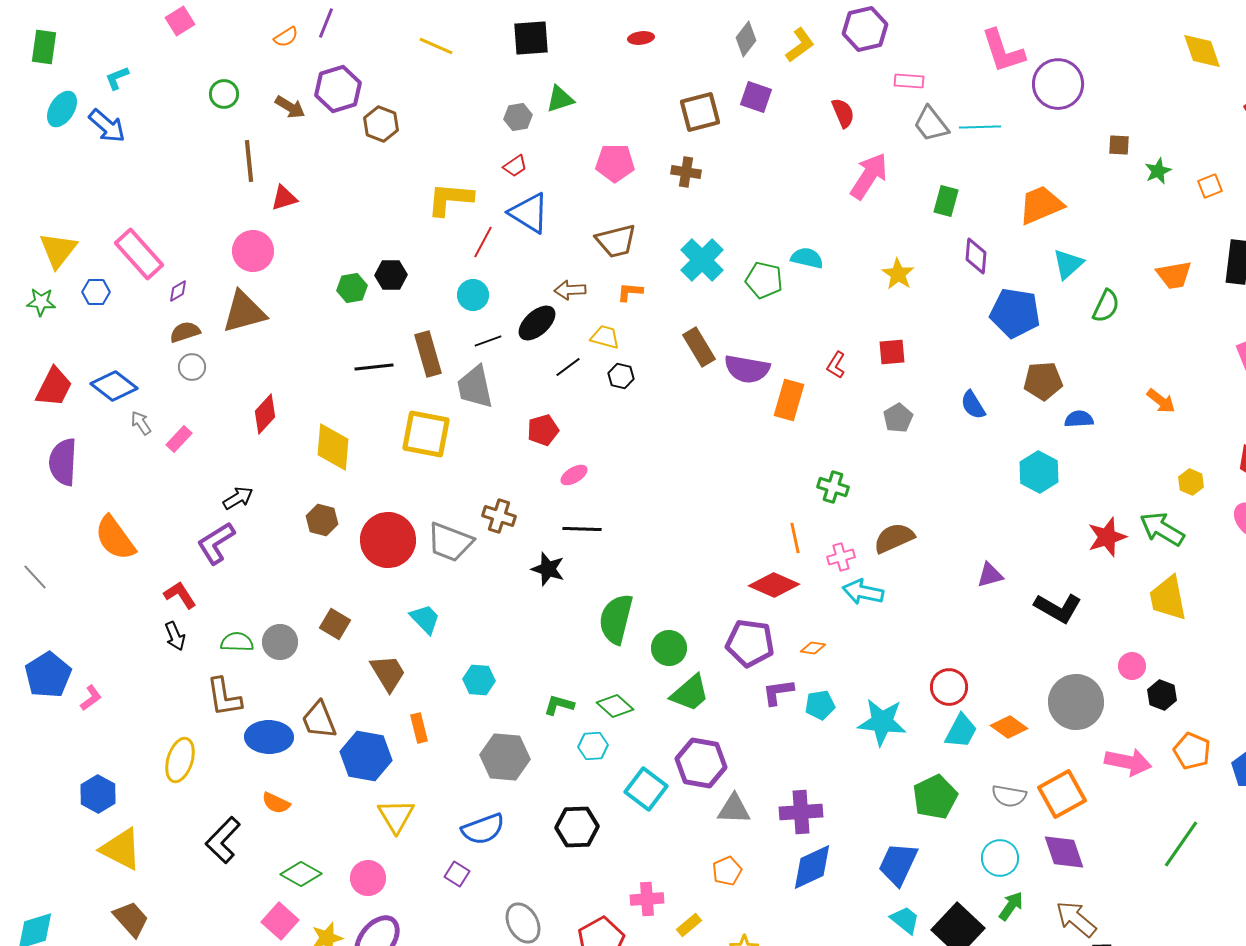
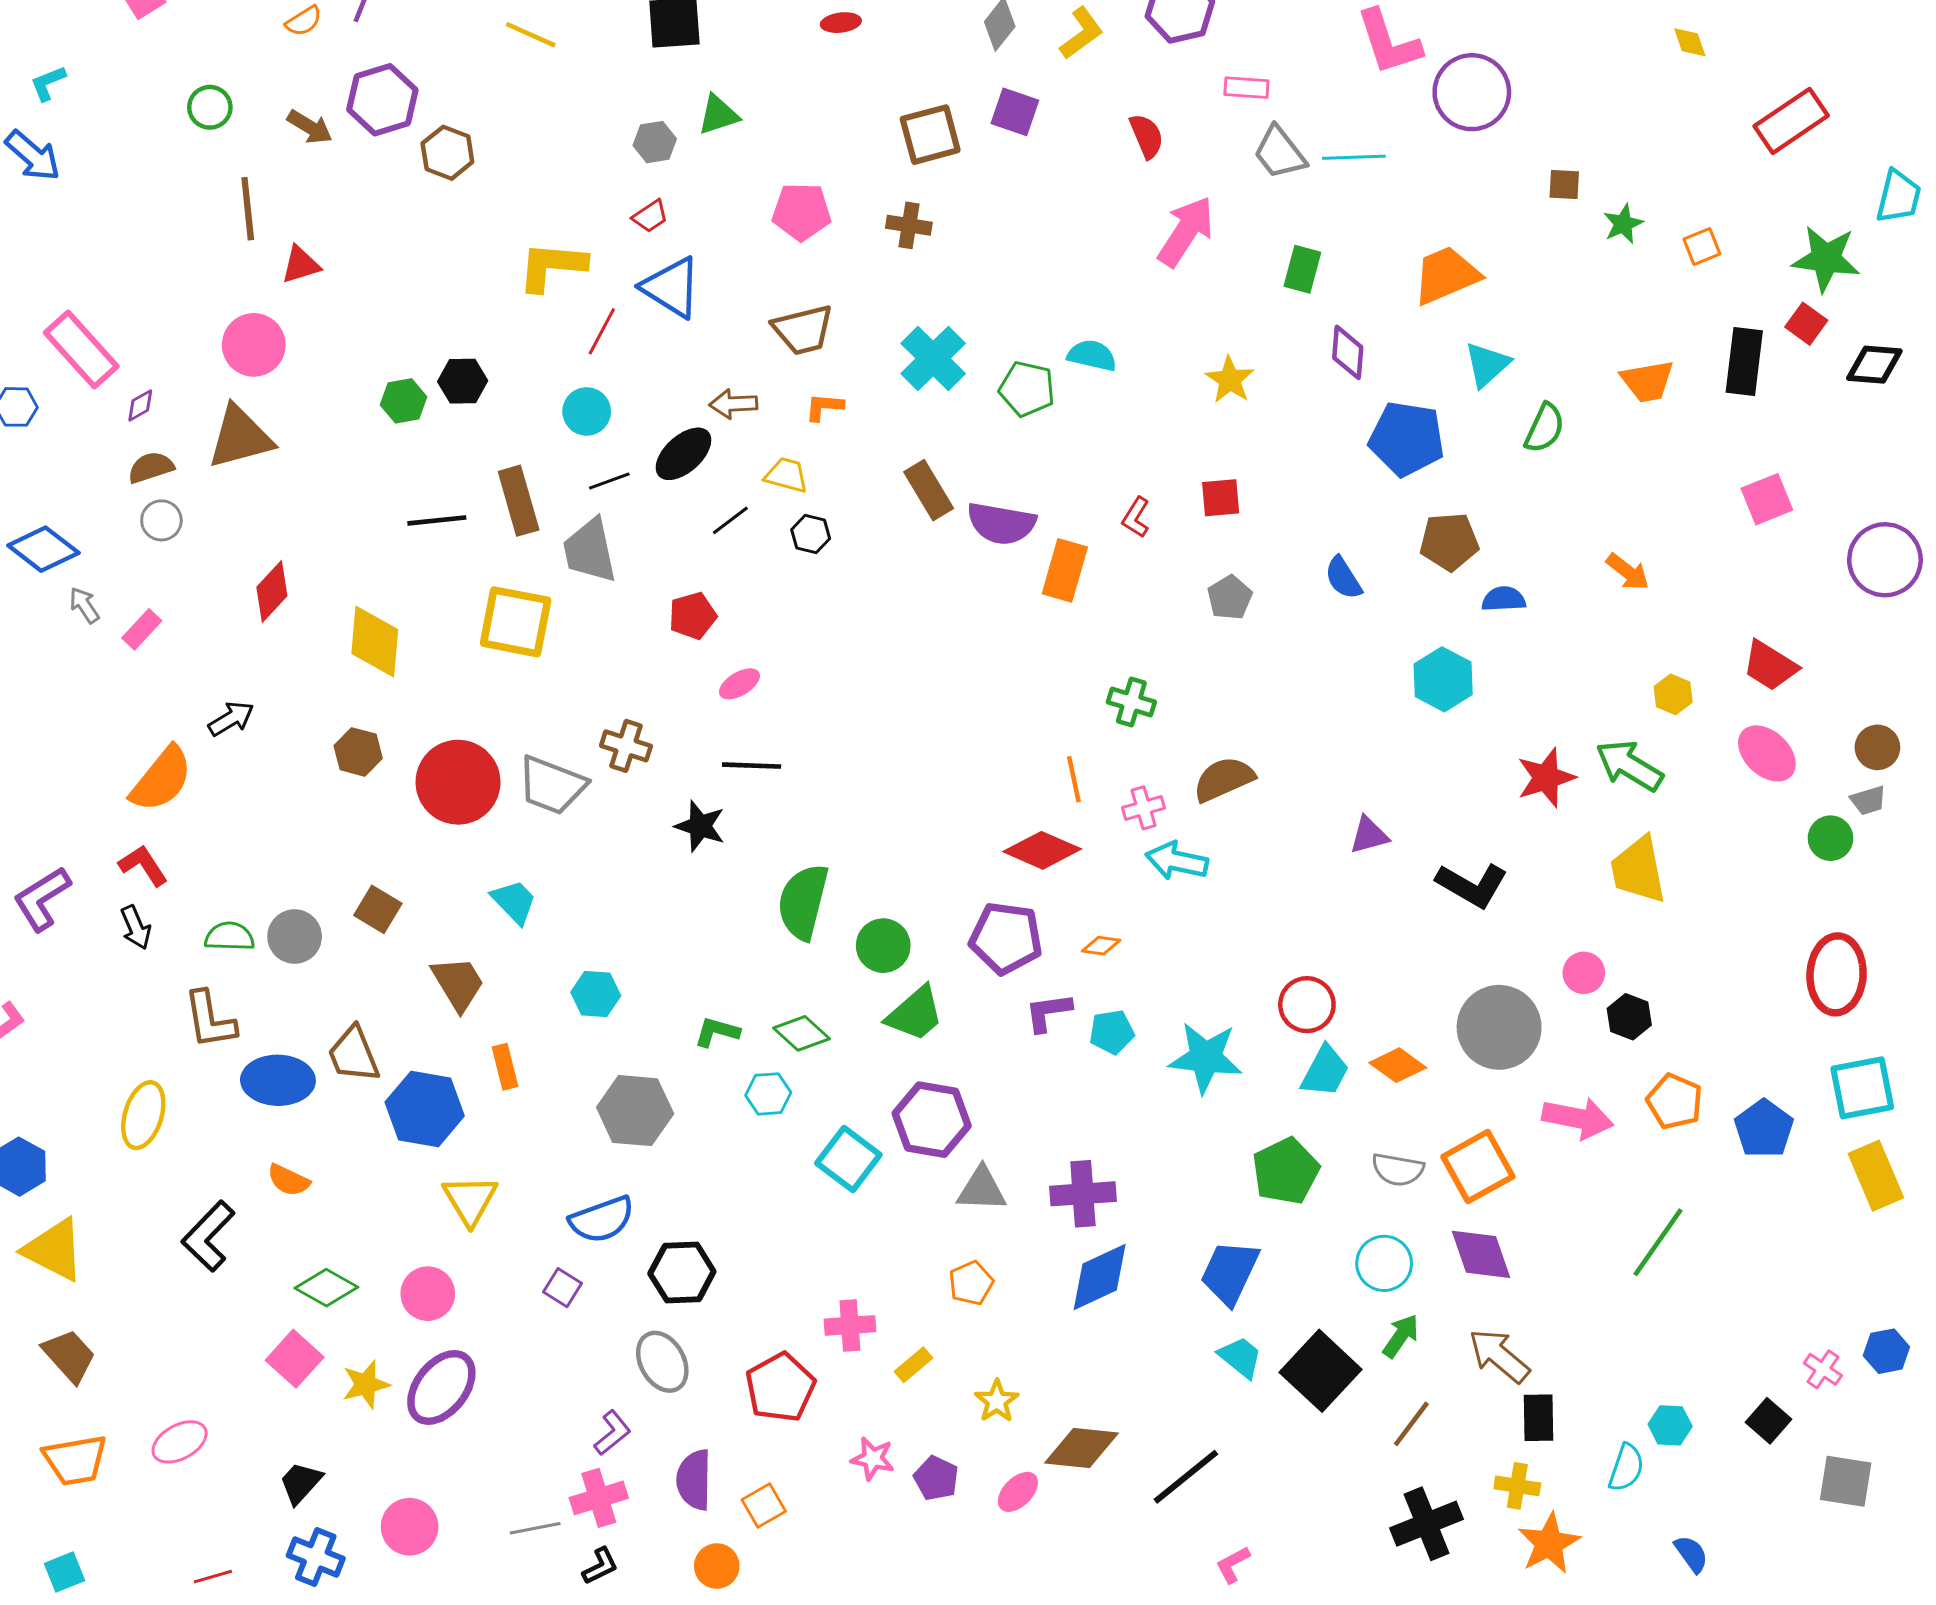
yellow diamond: (1202, 51) -> (1690, 42), size x0.6
orange semicircle: (115, 538) -> (161, 779), moved, turned -105
purple L-shape: (216, 543) -> (42, 899), moved
black hexagon: (577, 827) -> (682, 1272), moved

